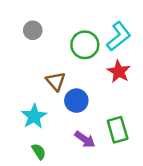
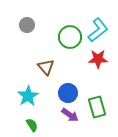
red star: (119, 71) -> (98, 59), turned -30
blue circle: (76, 101) -> (68, 93), moved

